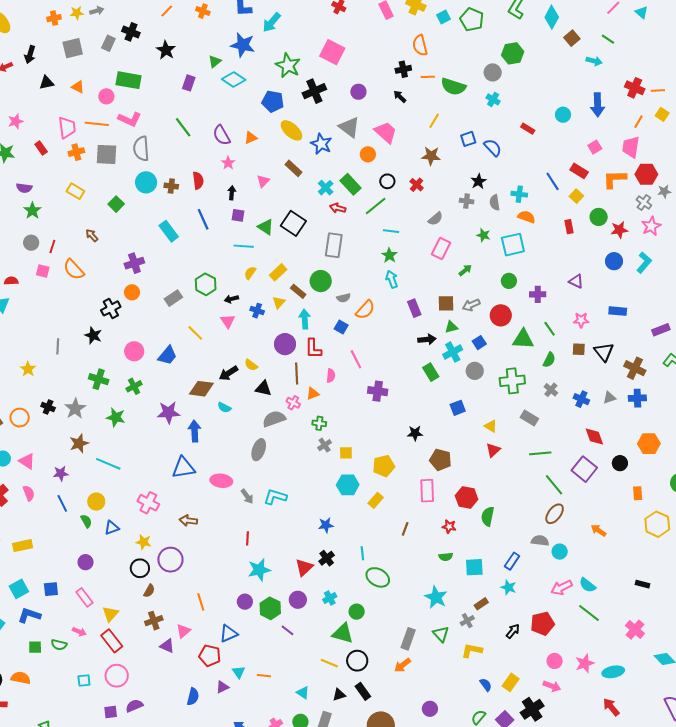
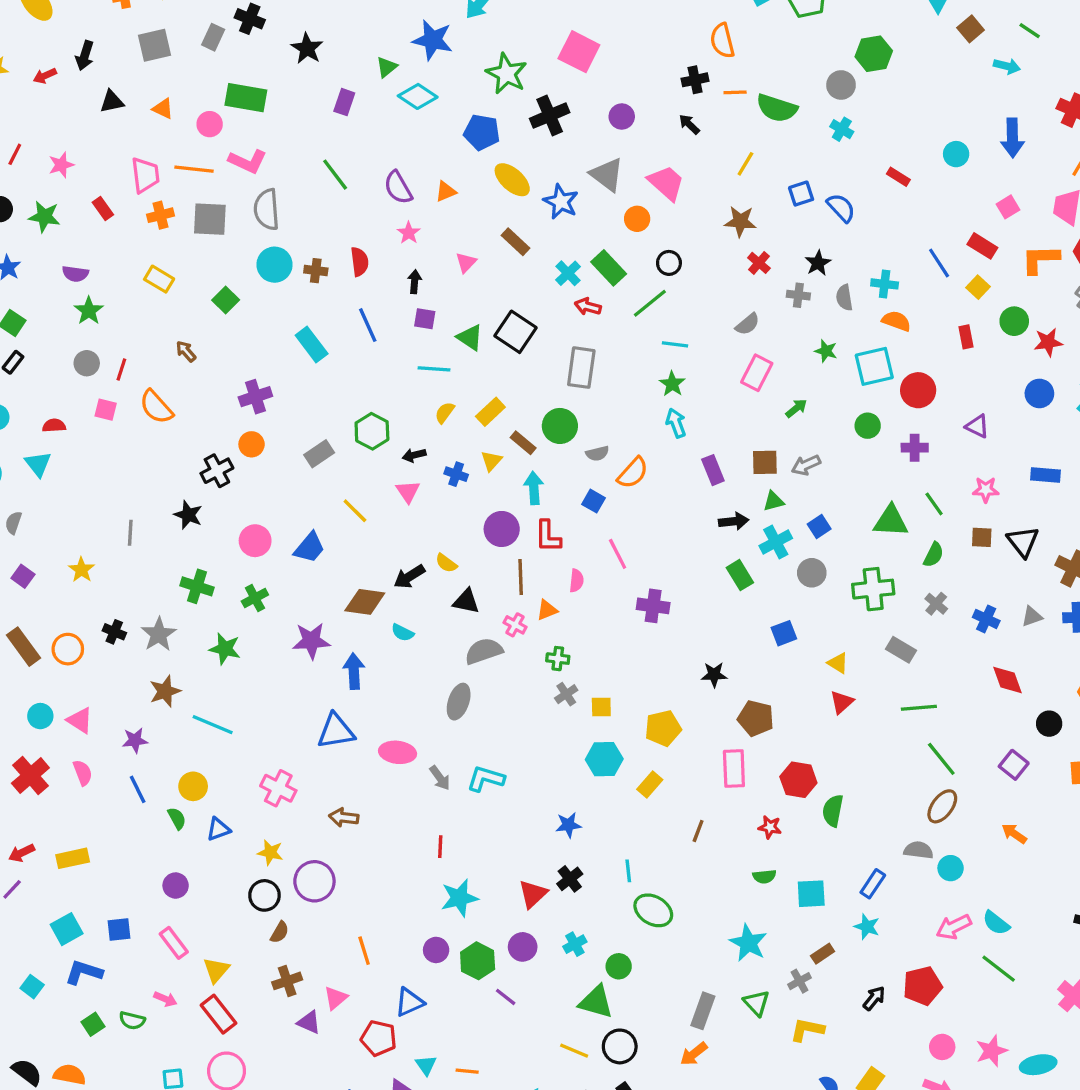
red cross: (417, 185) -> (759, 263), moved
red circle: (501, 315) -> (918, 390), moved
purple square: (584, 469) -> (1014, 765), moved, size x0.7
green square: (35, 647) -> (93, 1024), turned -32

